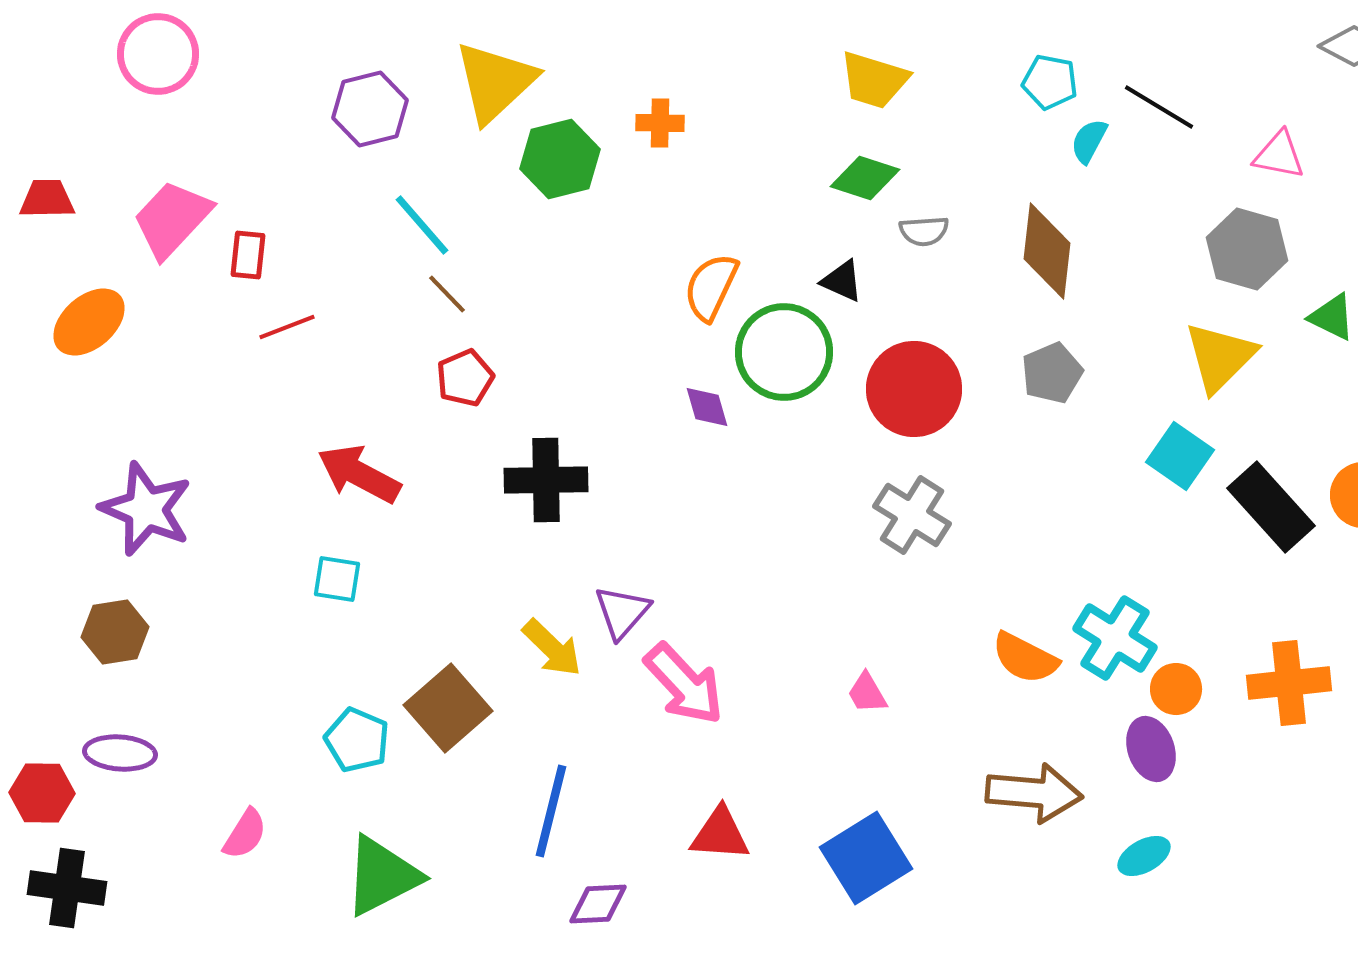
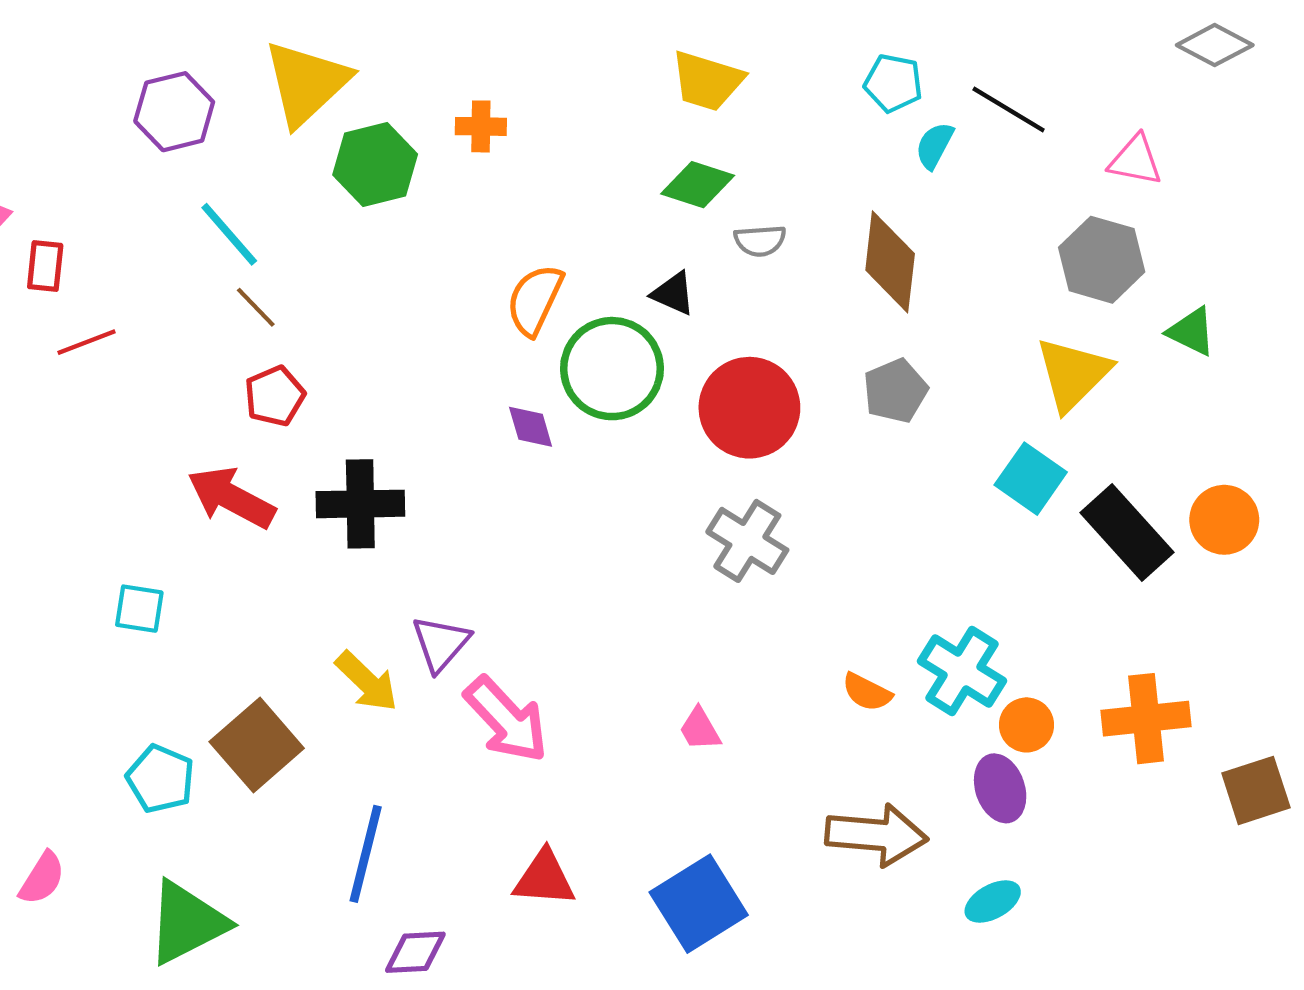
red arrow: (359, 474) -> (231, 498), moved
orange semicircle: (1025, 658) -> (867, 692), size x0.7

